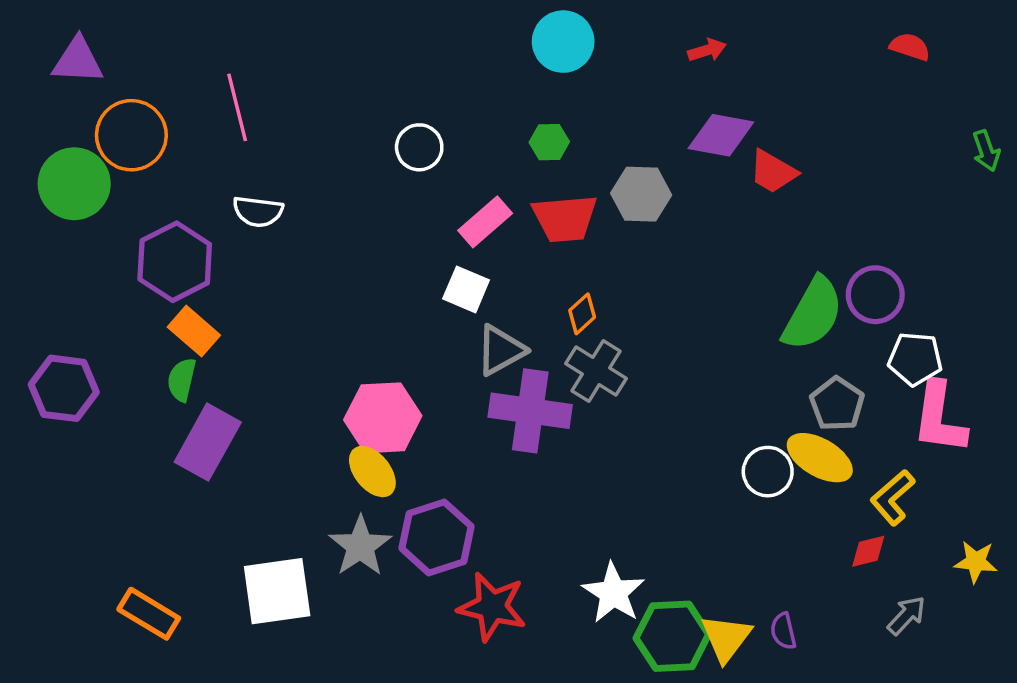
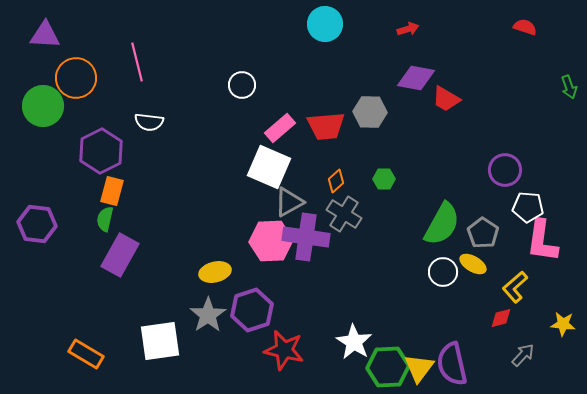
green hexagon: (549, 142) -> (384, 179), moved
white square: (466, 289) -> (269, 167), size x1.6
green semicircle: (813, 314) -> (442, 224), moved
orange rectangle: (194, 331) -> (112, 191), turned 64
pink hexagon: (383, 418) -> (271, 241), moved
yellow ellipse: (820, 458) -> (473, 264), size x0.7
yellow ellipse: (372, 472) -> (215, 272), turned -64
purple semicircle: (783, 631) -> (452, 364), size x2.0

